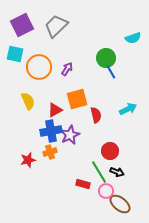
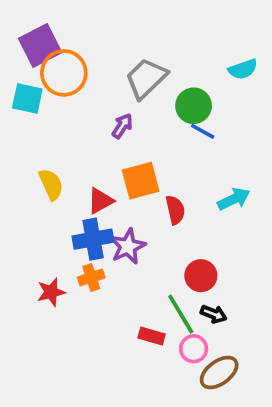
gray trapezoid: (56, 26) -> (146, 78), moved
orange circle: (39, 67) -> (64, 73), moved
blue line: (111, 72) -> (203, 131), turned -32
brown ellipse: (120, 204) -> (219, 372), turned -75

